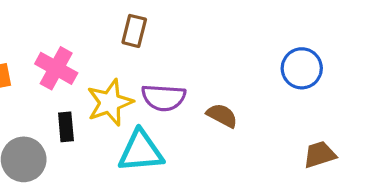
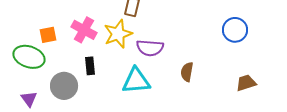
yellow star: (110, 102) -> (118, 34), moved
brown semicircle: (222, 115) -> (187, 72), moved, turned -108

